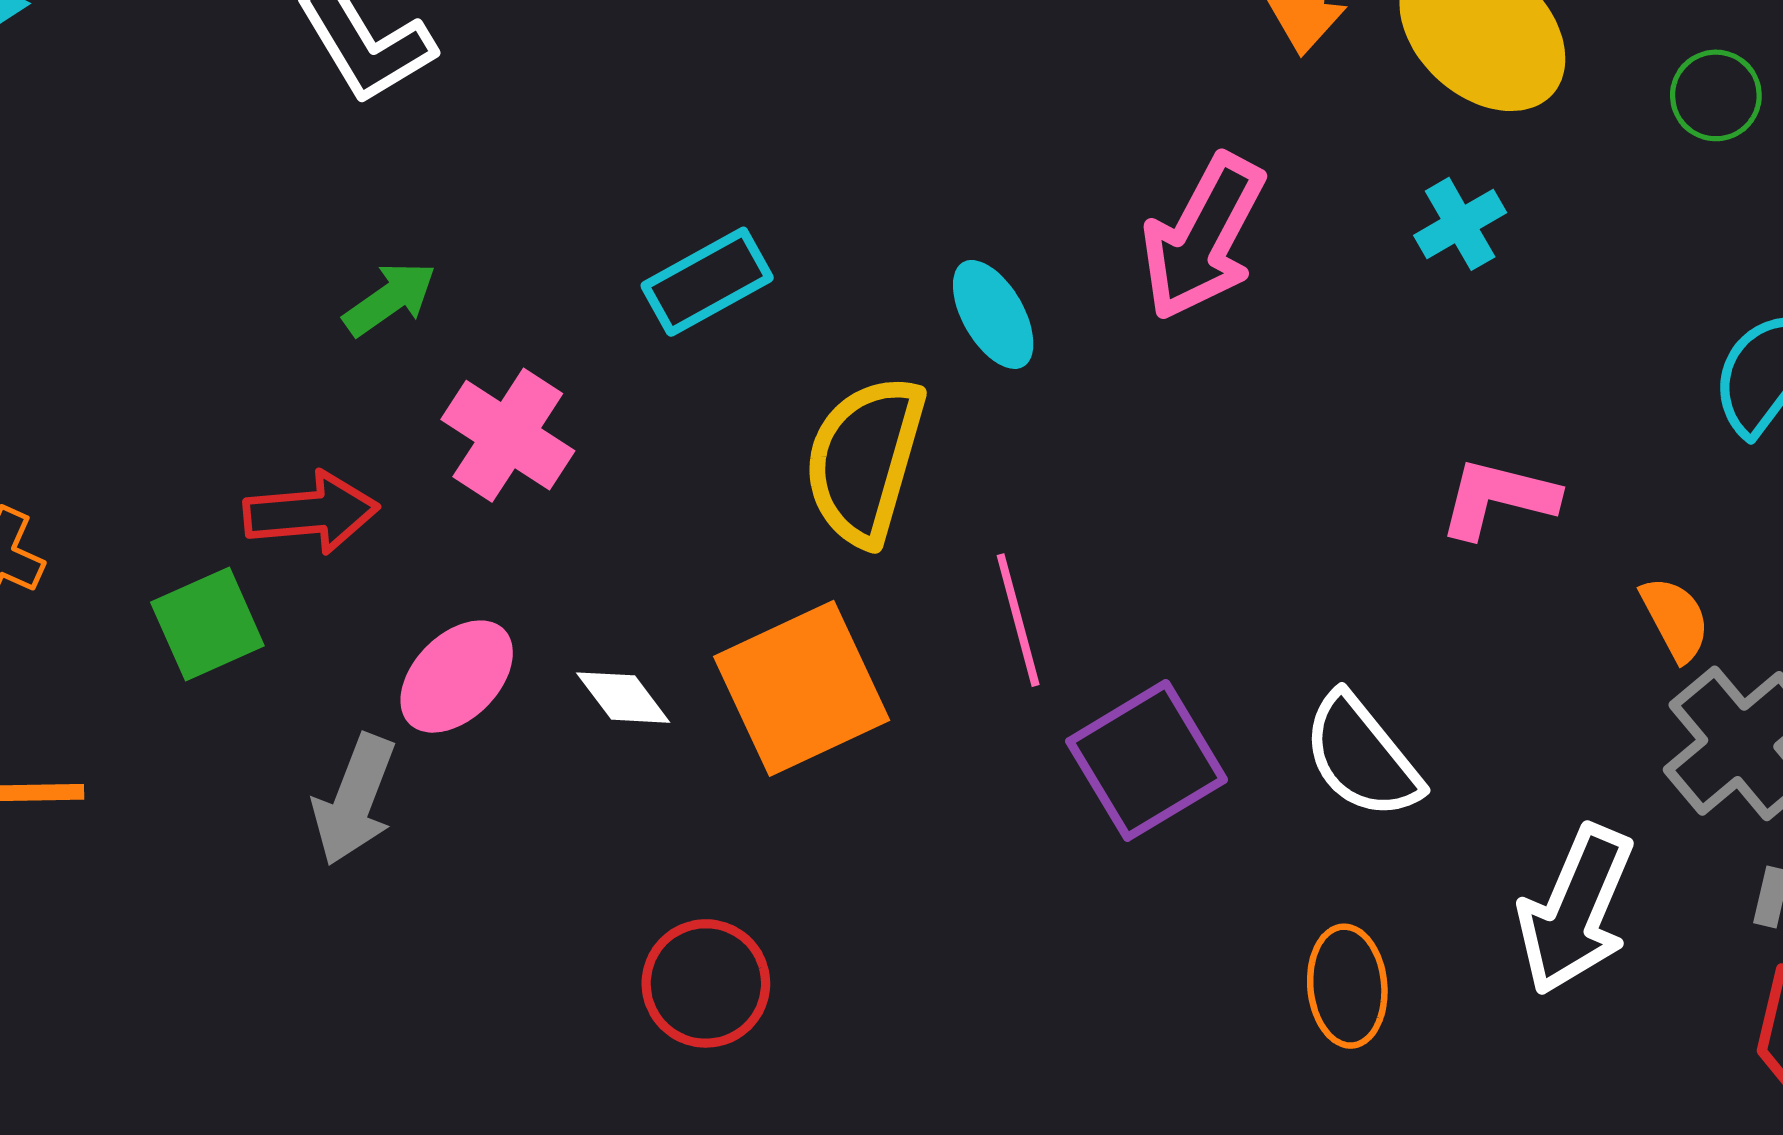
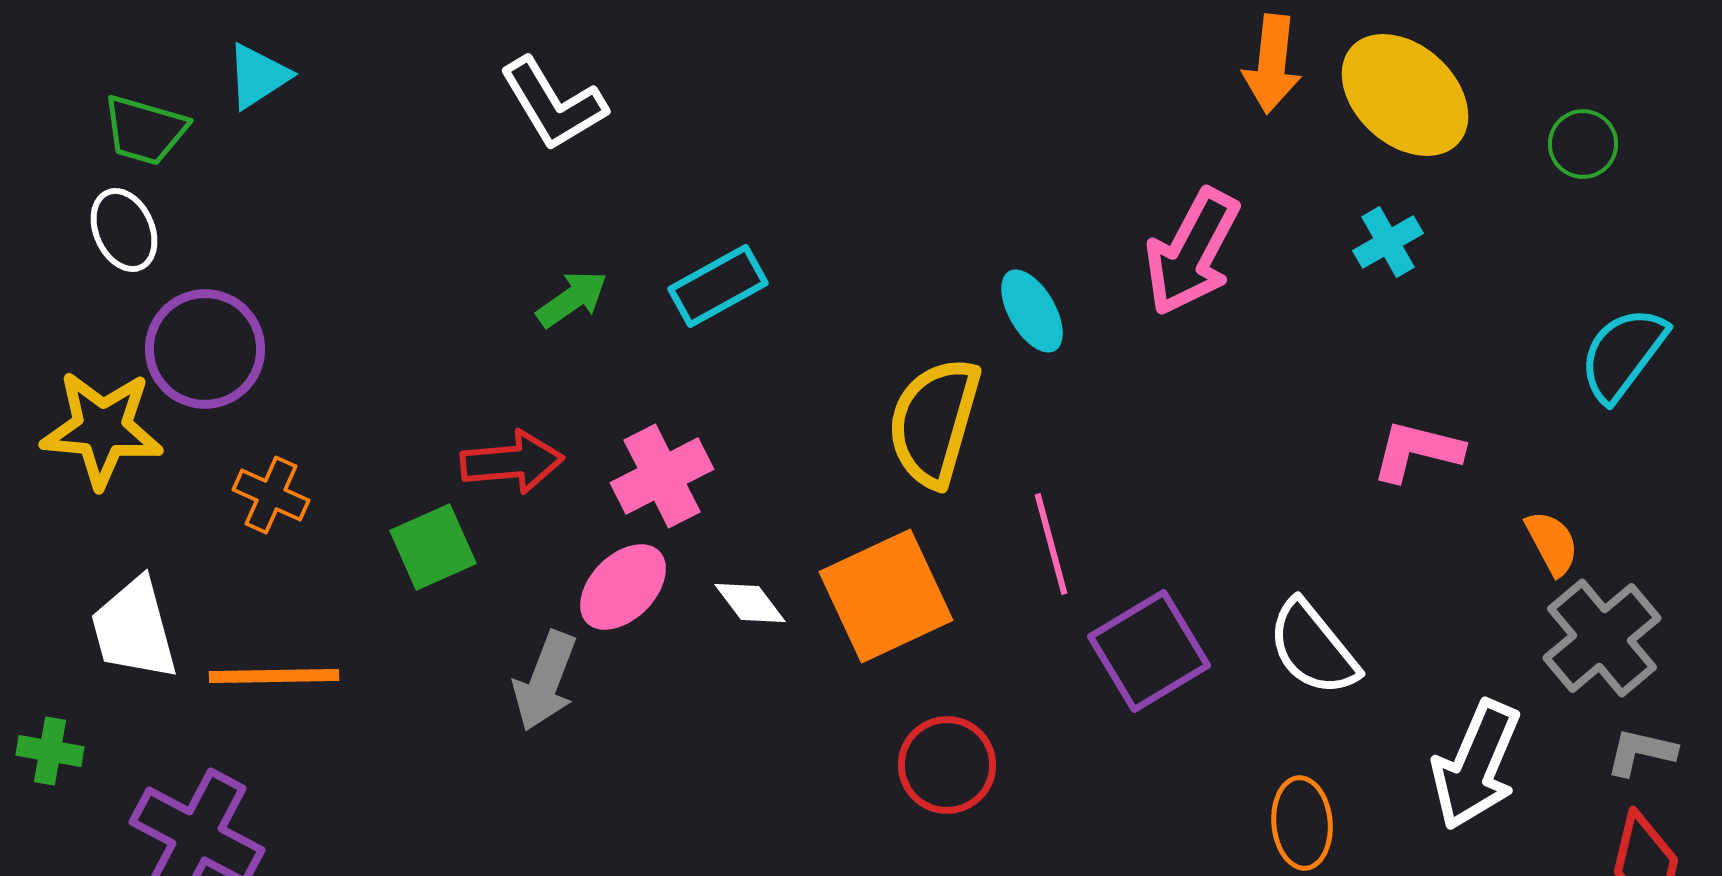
cyan rectangle: (707, 282) -> (718, 286), moved
pink cross: (508, 435) -> (662, 476), moved, turned 30
red circle: (706, 983) -> (947, 765), moved

